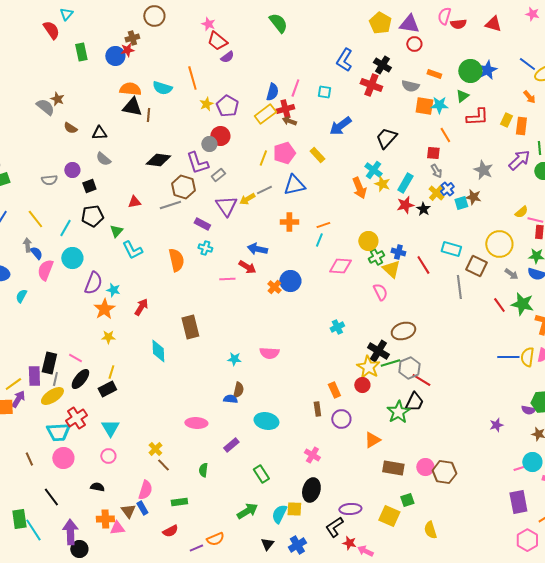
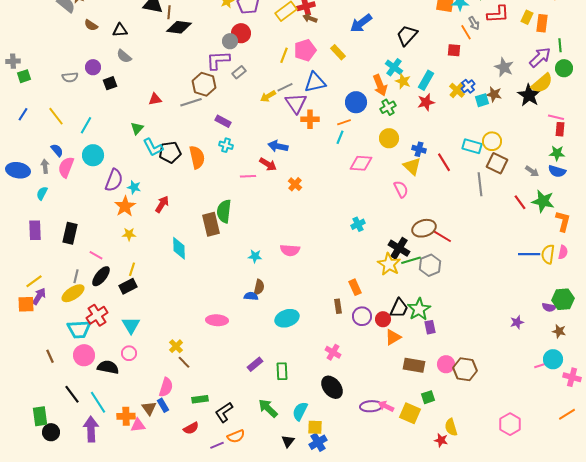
black diamond: (158, 160) -> (179, 27), moved
purple L-shape: (197, 163) -> (218, 60), turned 105
gray arrow: (436, 171) -> (474, 23), moved
purple triangle: (226, 206) -> (296, 103), moved
black star: (423, 209) -> (529, 95), moved, size x1.6
yellow semicircle: (521, 212) -> (542, 83), moved, size x1.6
black pentagon: (92, 216) -> (170, 152), moved
yellow circle: (499, 244) -> (492, 141), moved, size x0.7
gray arrow: (27, 245) -> (45, 166), moved
green cross: (376, 257) -> (388, 107), moved
blue circle: (290, 281) -> (356, 102), moved
black rectangle: (49, 363) -> (70, 233), moved
purple rectangle: (34, 376) -> (35, 230), moved
red line: (421, 380) -> (442, 236), moved
red circle: (362, 385) -> (383, 319), moved
black trapezoid: (414, 402) -> (399, 308), moved
cyan ellipse: (266, 421) -> (287, 318), turned -30
purple rectangle: (231, 445) -> (255, 364), moved
green semicircle: (203, 470) -> (224, 211), moved, size x1.6
green rectangle: (261, 474) -> (282, 371), turned 30
black semicircle: (97, 487) -> (108, 367), moved, size x1.5
black ellipse: (311, 490) -> (332, 387), turned -55
purple rectangle: (518, 502) -> (430, 327), moved, size x0.6
yellow square: (294, 509) -> (315, 427), moved
green arrow: (247, 511) -> (268, 408), turned -105
black L-shape: (334, 527) -> (224, 412), moved
cyan line: (33, 530) -> (98, 402), moved
pink hexagon: (527, 540) -> (510, 424), moved
red star: (349, 543) -> (441, 440), moved
black circle: (79, 549) -> (51, 432), moved
pink arrow: (365, 551) -> (386, 406), moved

